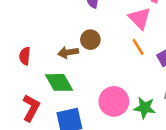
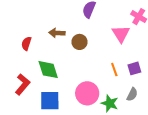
orange line: (138, 47) -> (114, 70), moved
brown arrow: (68, 52) -> (57, 33), moved

